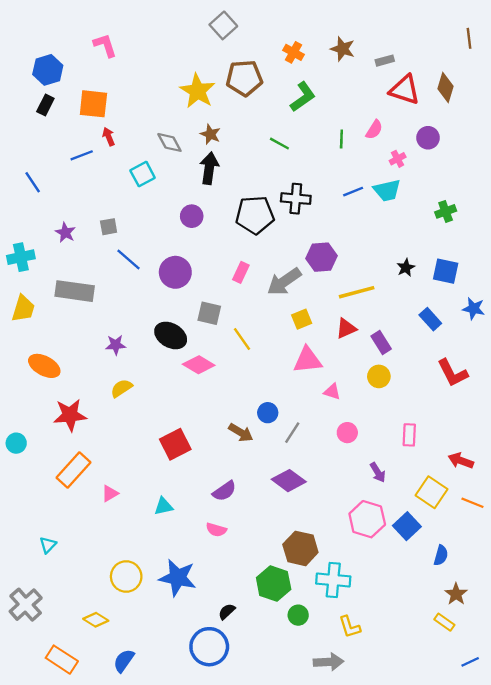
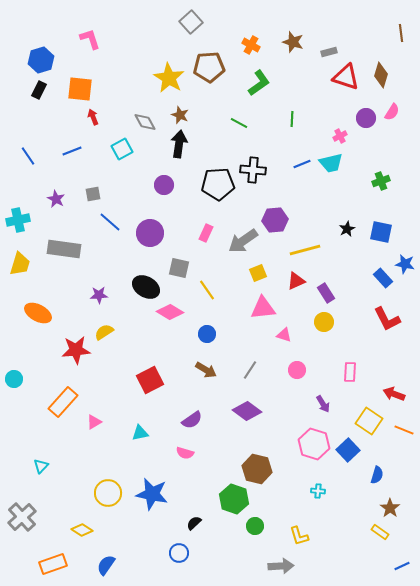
pink semicircle: (374, 130) -> (392, 112), moved
blue line: (82, 155) -> (72, 151), moved
blue rectangle: (430, 319) -> (383, 278), moved
blue circle: (268, 413) -> (207, 334), moved
red star: (70, 415) -> (76, 350), moved
cyan cross: (333, 580) -> (318, 491), moved, size x0.5
blue circle: (209, 647) -> (179, 553), size x0.6
orange rectangle: (62, 660) -> (53, 564), turned -52

